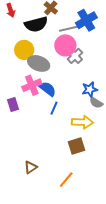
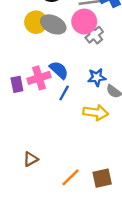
gray ellipse: (39, 63) -> (53, 24), moved
pink cross: (32, 85) -> (39, 78), moved
blue star: (90, 89) -> (97, 77), moved
brown square: (76, 146) -> (102, 178), moved

